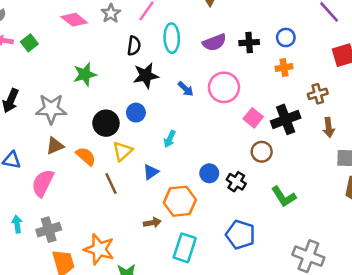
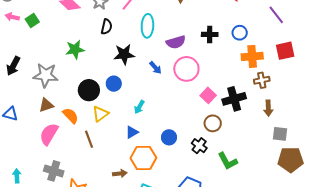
purple semicircle: (214, 42) -> (176, 42), moved
black semicircle: (134, 46) -> (106, 27), moved
orange cross: (284, 67) -> (252, 56), moved, size x1.5
blue triangle: (151, 172) -> (132, 132), moved
black cross: (236, 182) -> (199, 146), moved
pink semicircle: (43, 183) -> (49, 134), moved
cyan arrow: (17, 224) -> (17, 176), moved
gray cross: (49, 230) -> (54, 171), moved, turned 30

